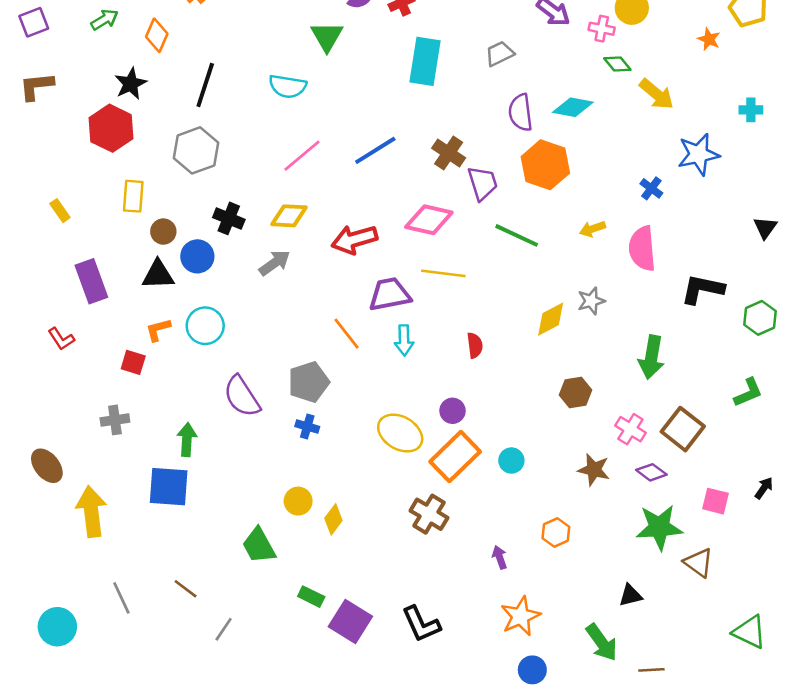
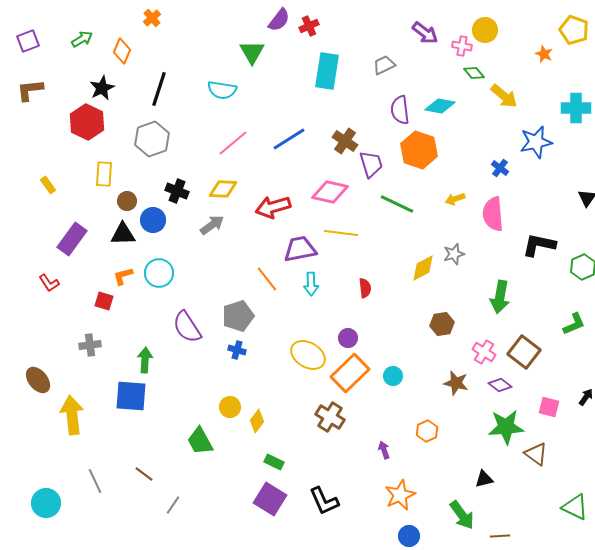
cyan cross: (751, 110) -> (576, 108), size x1.6
purple rectangle: (91, 281) -> (72, 239), turned 56
green rectangle: (311, 597) -> (274, 462), moved

